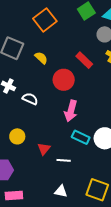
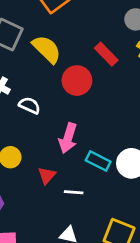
yellow semicircle: (41, 58) -> (47, 49), size x1.6
pink arrow: (71, 111) -> (68, 138), moved

